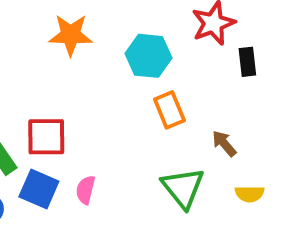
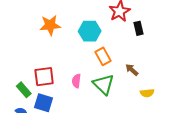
green triangle: (183, 188) -> (104, 84), moved
pink semicircle: (86, 190) -> (76, 81), moved

